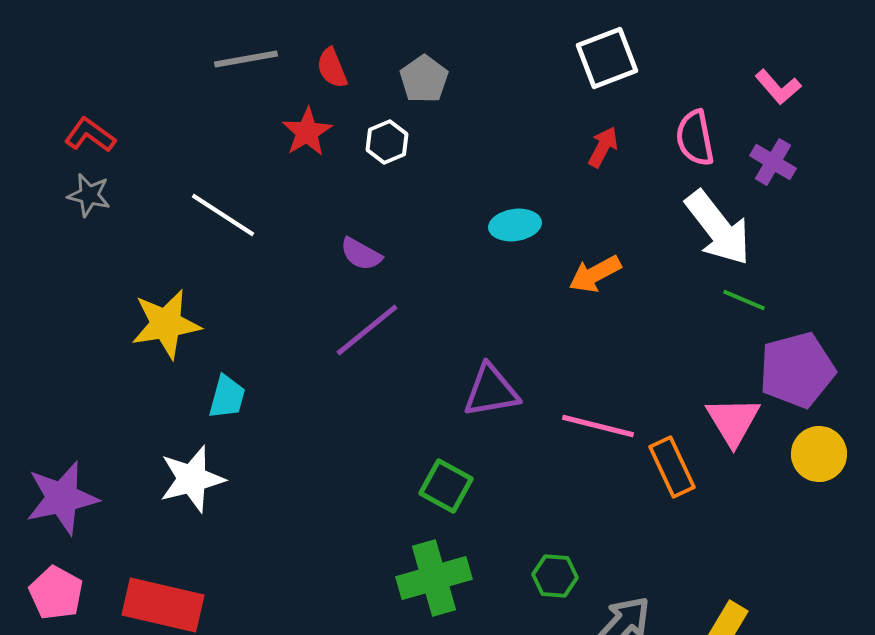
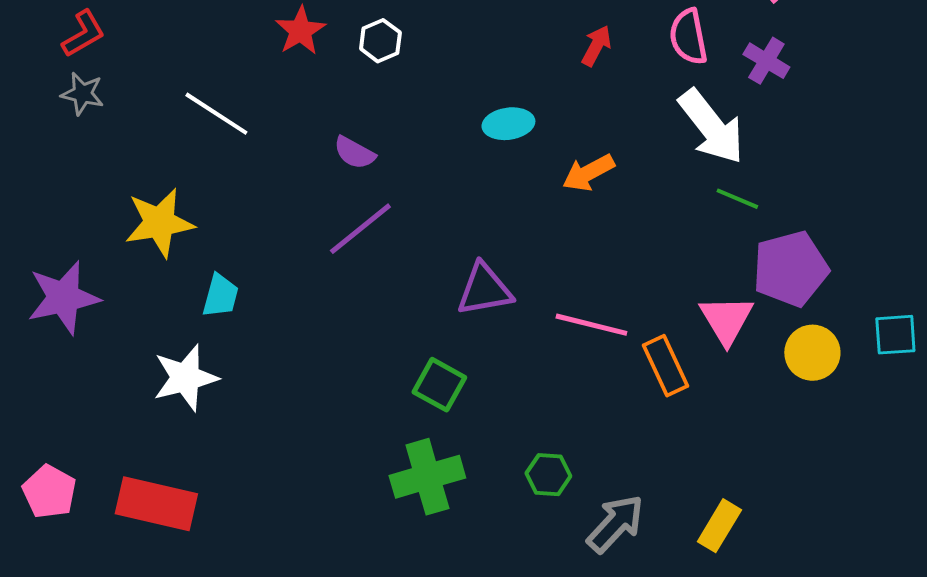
red L-shape: (90, 135) -> (83, 34), turned 114
purple star: (62, 498) -> (63, 298), moved

